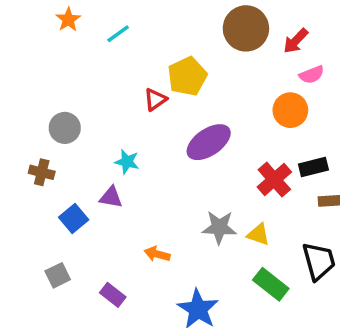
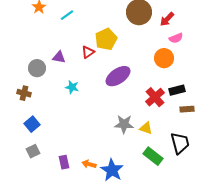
purple triangle: (111, 197) -> (59, 57), moved
blue square: (74, 219) -> (32, 124), moved
orange arrow: (157, 254) -> (89, 164), moved
purple rectangle: (113, 295) -> (64, 162), turned 40

